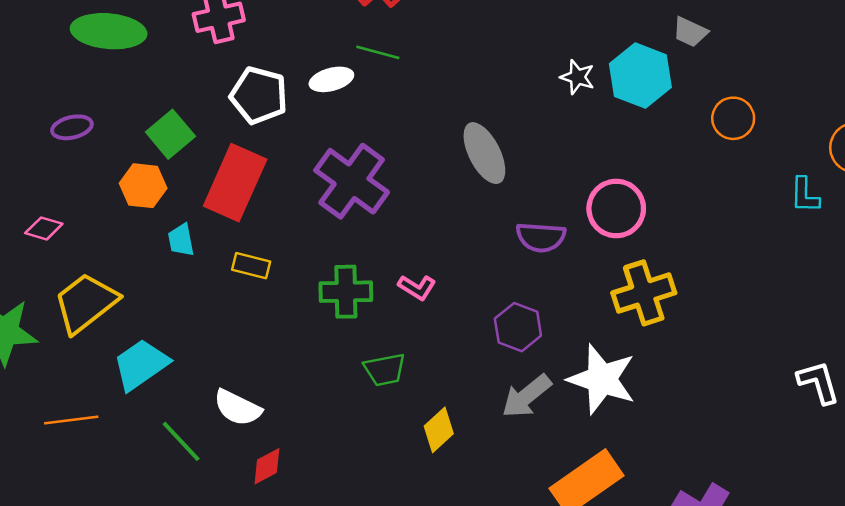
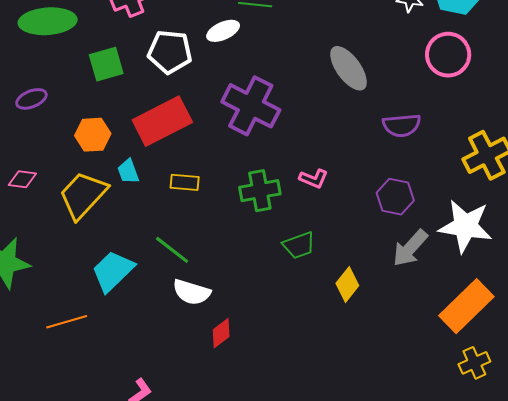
green square: (170, 134) -> (106, 64), moved, turned 33
red rectangle: (235, 183) -> (162, 121), turned 48
pink circle: (616, 208) -> (448, 55), moved
yellow trapezoid: (86, 303) -> (83, 195), moved
green line: (181, 441) -> (172, 250), moved

